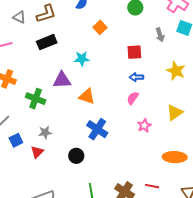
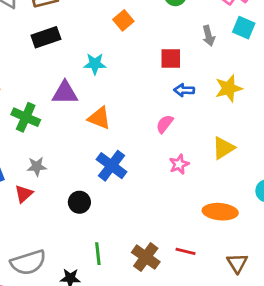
yellow star: (176, 71) -> (229, 88), turned 30
blue arrow: (136, 77) -> (184, 90), moved

